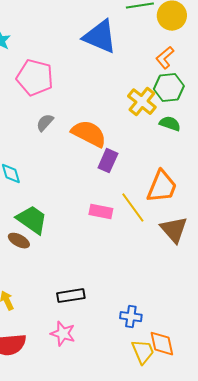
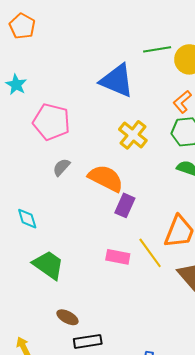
yellow cross: (142, 102) -> (133, 135), moved
brown ellipse: (19, 241) -> (67, 317), moved

